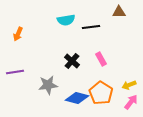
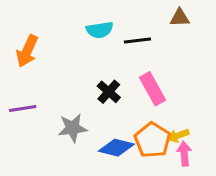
orange arrow: (18, 34) -> (27, 51), size x1.5
pink rectangle: (101, 59) -> (153, 89), size x1.5
yellow arrow: (129, 85) -> (178, 136), moved
pink arrow: (131, 102) -> (184, 154), moved, turned -42

